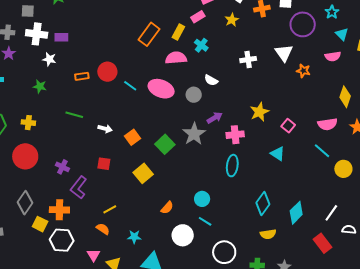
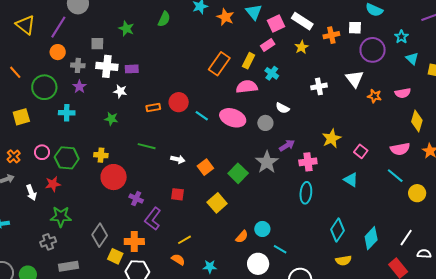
pink semicircle: (333, 56) -> (403, 93), moved
red circle: (25, 156) -> (114, 177), moved
cyan circle: (202, 199) -> (262, 229), moved

